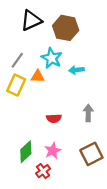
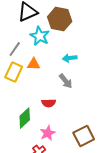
cyan star: (52, 58) -> (40, 36), moved
gray arrow: (88, 113) -> (66, 81), moved, turned 140
green diamond: (26, 152) -> (25, 118), moved

